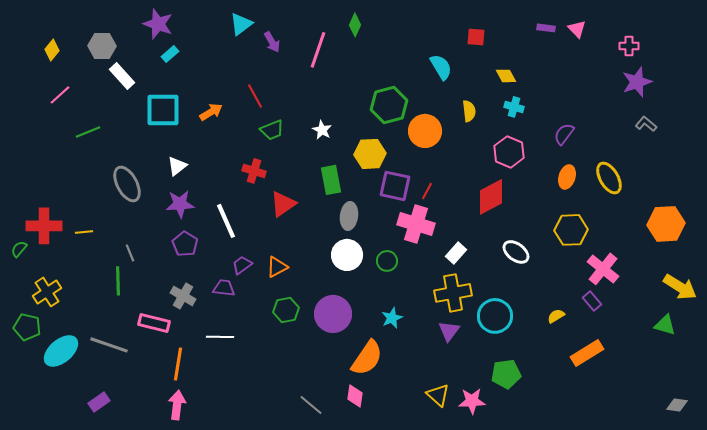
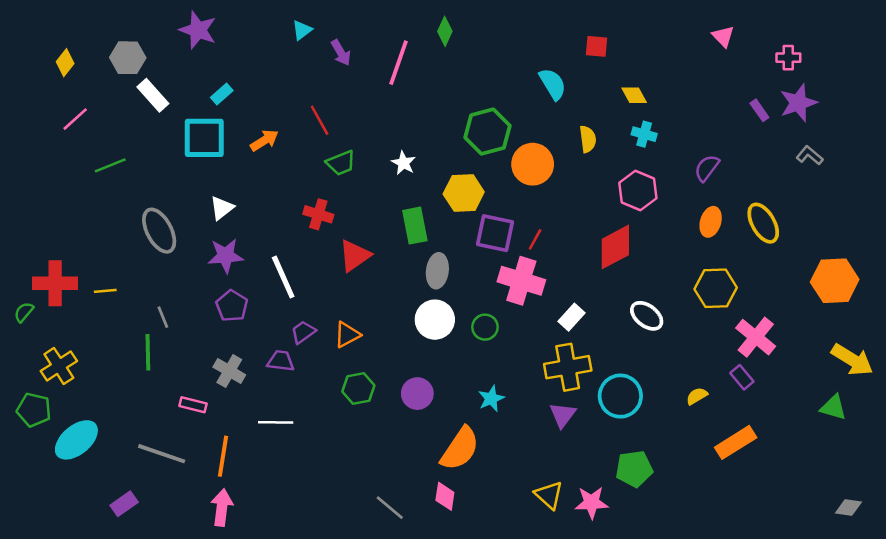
cyan triangle: (241, 24) -> (302, 30), size x0.7
purple rectangle: (546, 28) -> (759, 110), moved, turned 48
cyan rectangle: (170, 54) -> (222, 94), moved
purple circle: (333, 314) -> (417, 394), size x0.7
pink rectangle: (154, 323) -> (193, 405), size x0.7
gray line: (109, 345) -> (162, 454), moved

